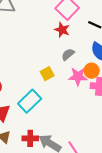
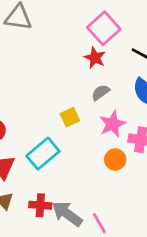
orange circle: (92, 71) -> (115, 160), moved
pink star: (78, 76) -> (112, 124), turned -30

